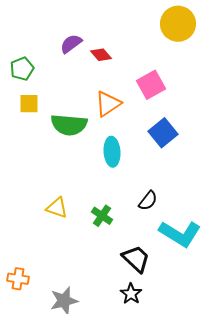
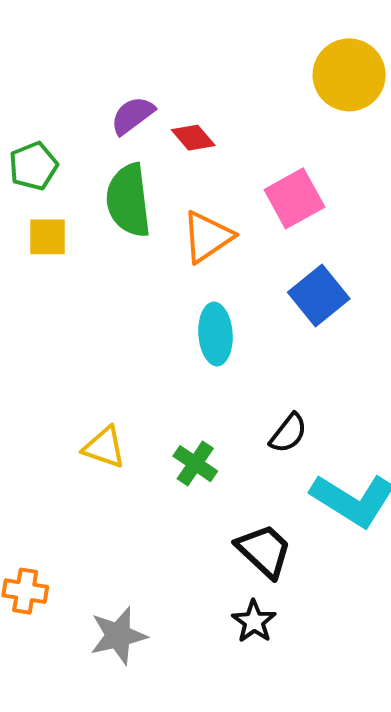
green semicircle: (69, 125) -> (128, 200), moved, turned 78

